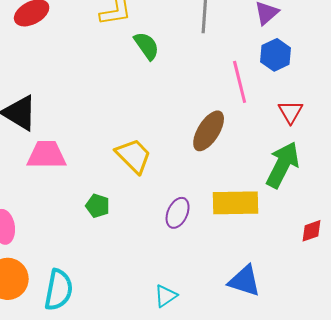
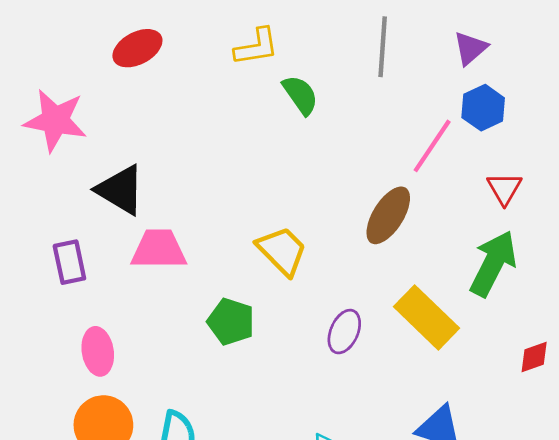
pink line: (240, 82) -> (432, 146), turned 48
yellow rectangle: (236, 203) -> (426, 317), turned 45
green pentagon: (98, 206) -> (231, 322), size x1.4

